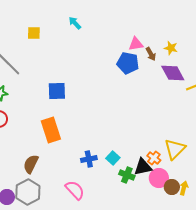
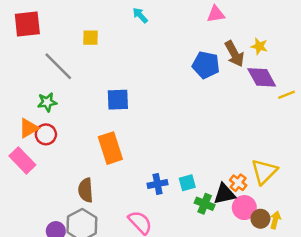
yellow square: (34, 33) -> (91, 38), moved
pink triangle: (136, 44) -> (216, 14), moved
brown arrow: (151, 54) -> (234, 54), size x1.5
cyan square: (113, 158) -> (187, 183), turned 32
brown semicircle: (31, 164) -> (86, 190), turned -30

